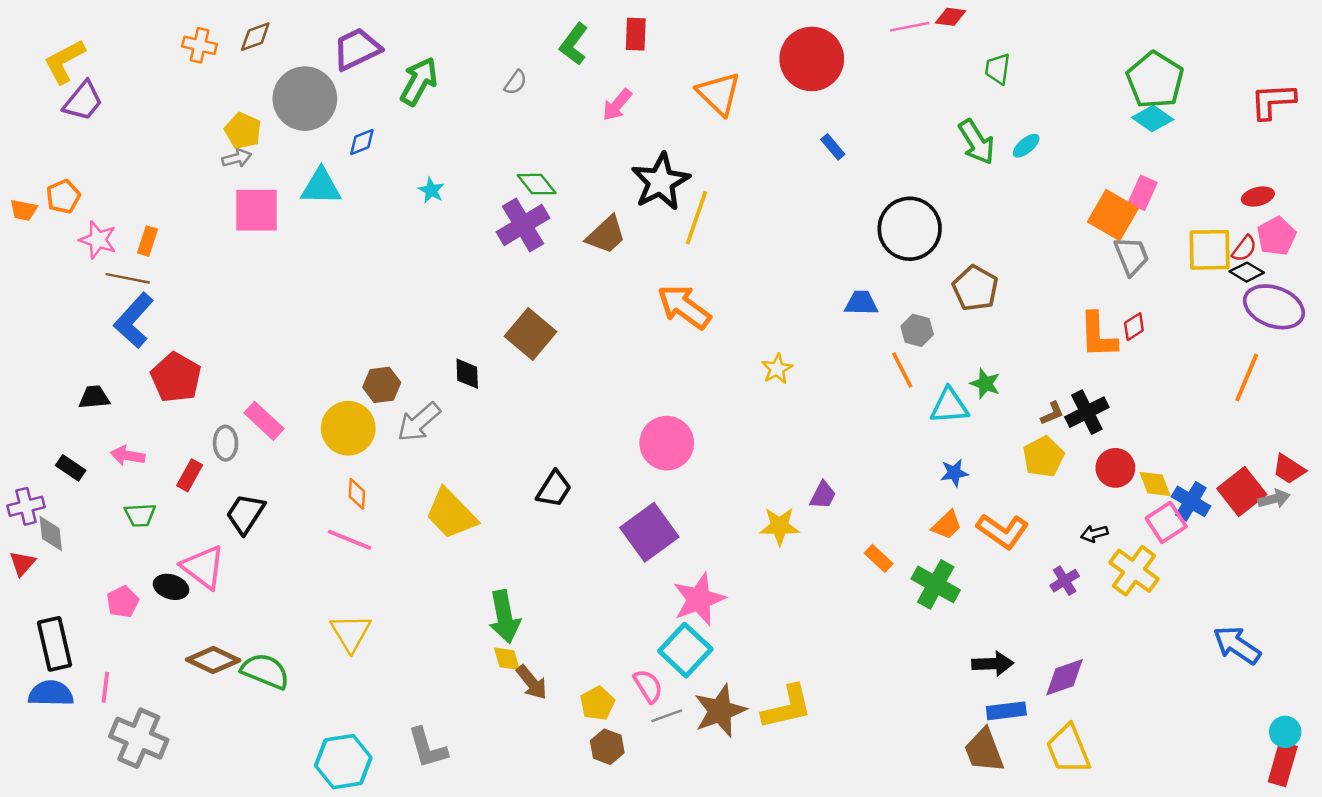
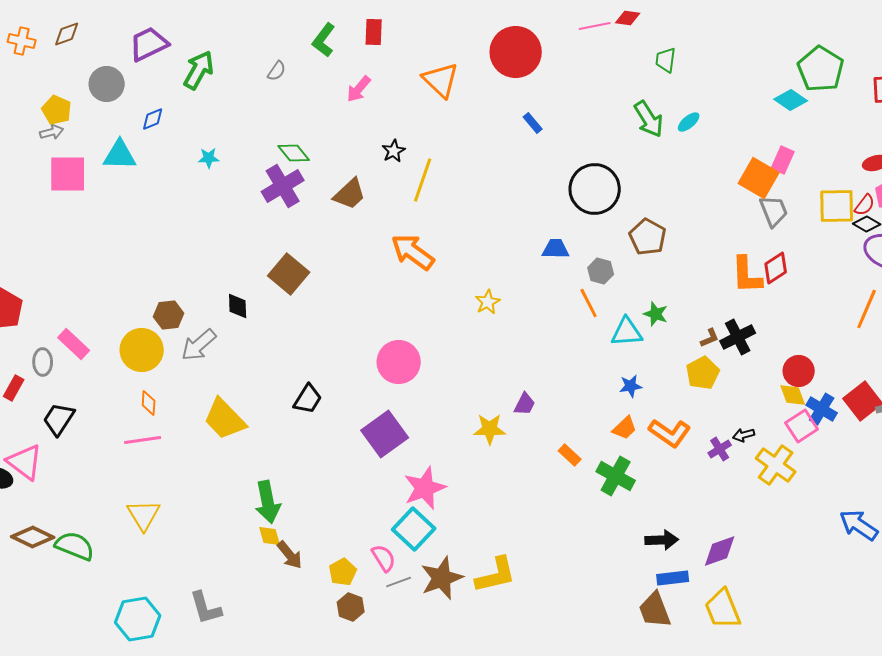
green pentagon: (1155, 80) -> (821, 69), moved
gray circle: (305, 99) -> (107, 84), size x0.7
black star: (661, 182) -> (394, 151), size x0.5
cyan star: (431, 190) -> (209, 158), turned -30
red diamond: (1134, 327) -> (776, 268), size x1.4
red circle: (1115, 468) -> (799, 371), moved
pink line: (349, 540) -> (143, 440), turned -30
purple cross: (1065, 581) -> (720, 449), moved

